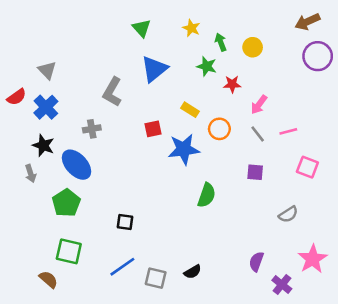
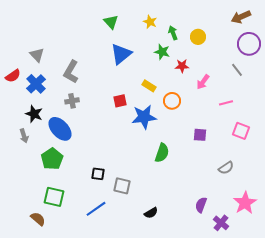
gray L-shape: (112, 92) -> (71, 72), moved
gray line: (258, 134) -> (237, 70), moved
gray square: (156, 278) -> (122, 186), moved

